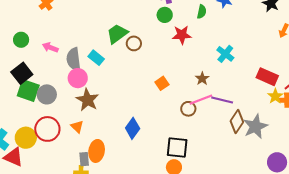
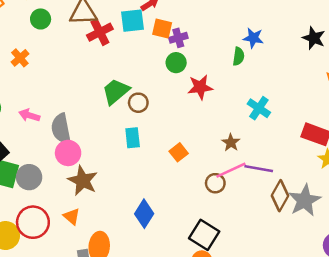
green semicircle: (202, 12) -> (238, 56), moved
cyan rectangle: (96, 58) -> (133, 138), moved, turned 49
black square: (177, 147) -> (204, 235), turned 30

